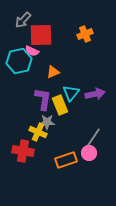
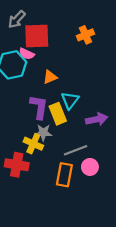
purple arrow: (95, 94) -> (97, 119), moved
gray line: (93, 138) -> (76, 150), moved, turned 35
orange rectangle: (66, 160) -> (64, 175), turned -60

